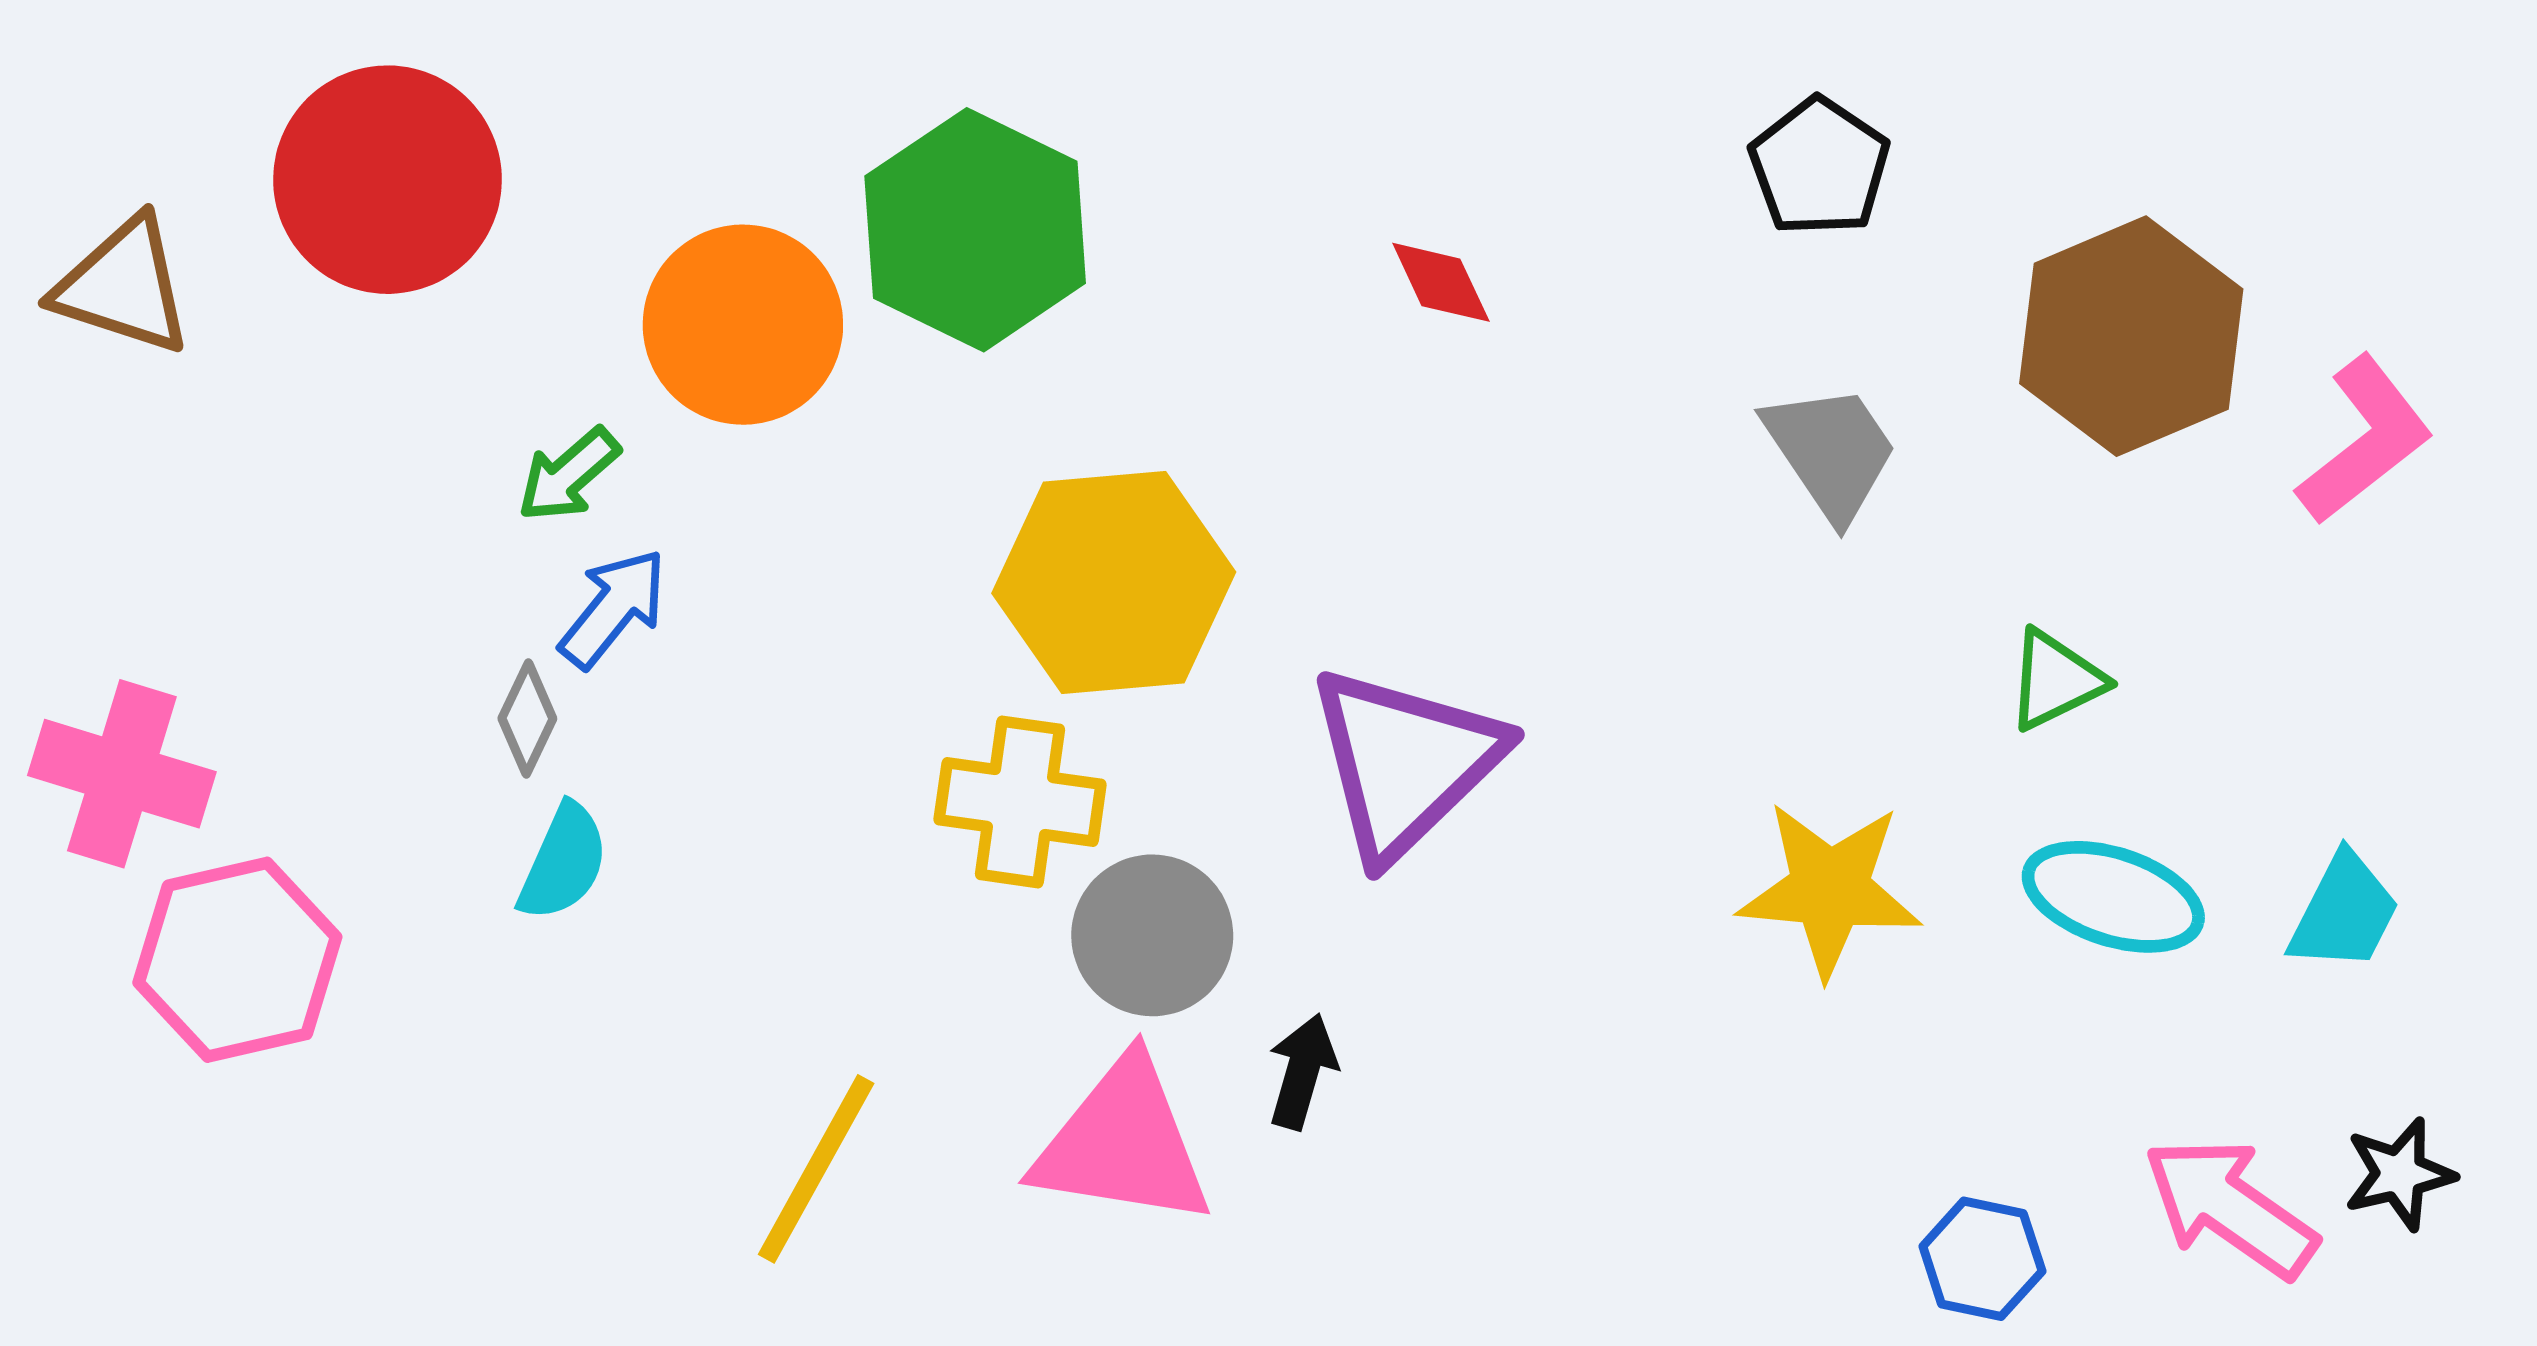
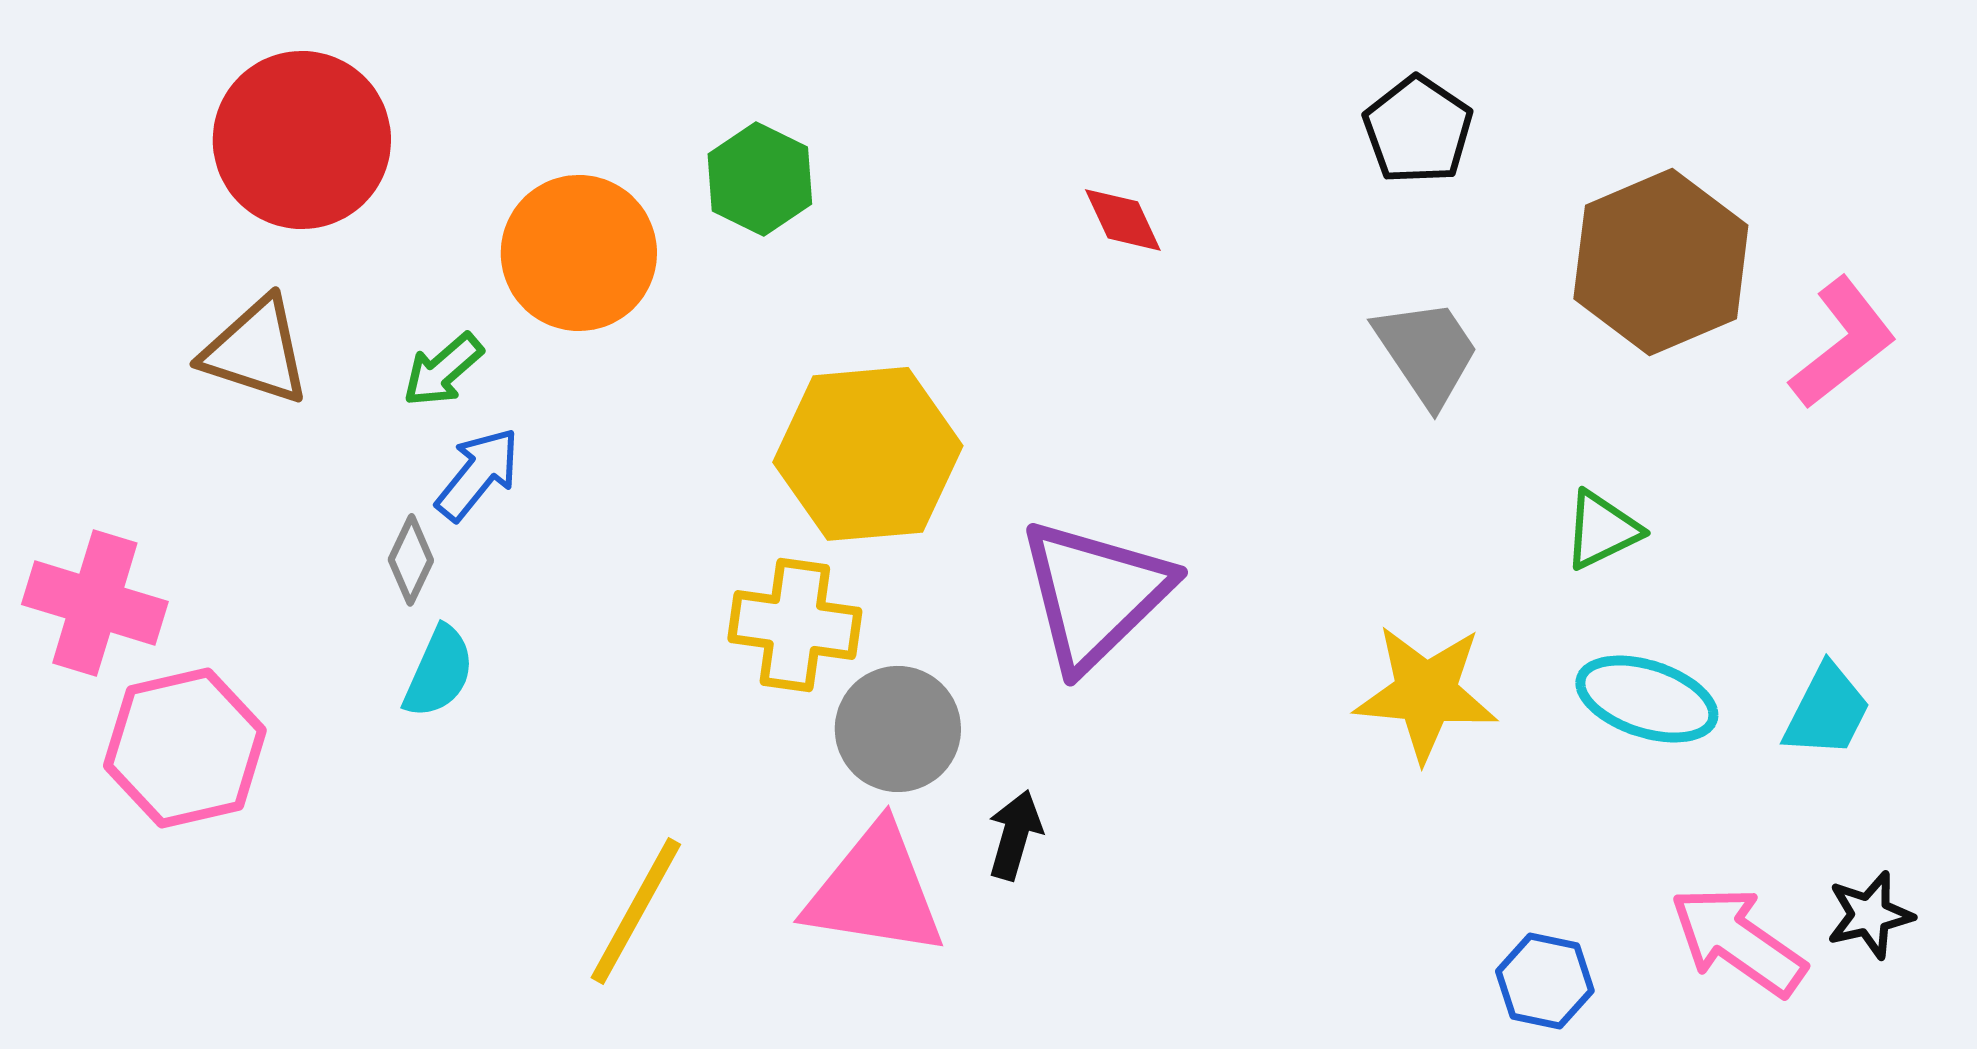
green hexagon: (975, 230) -> (760, 179), size x0.6
brown triangle: (123, 286) -> (256, 351), moved

